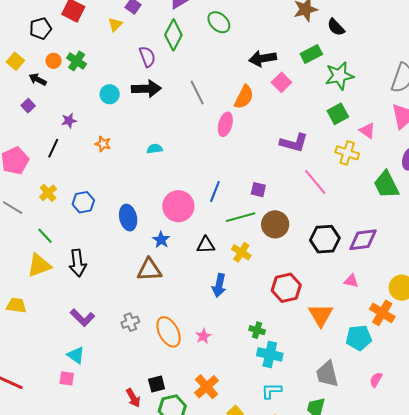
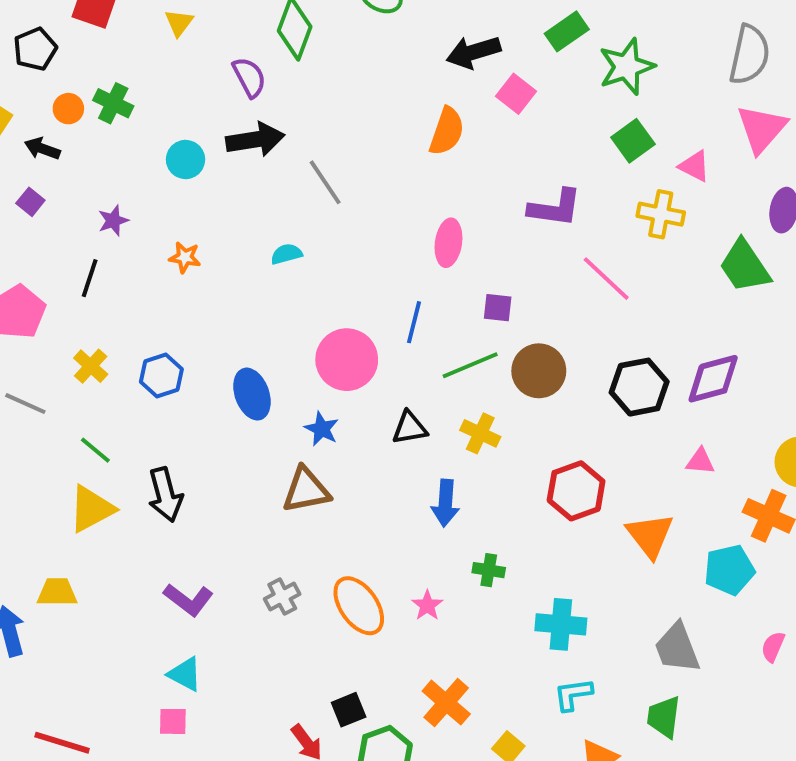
gray line: (197, 92) -> (325, 182), moved
pink ellipse: (225, 124) -> (448, 243), moved
green cross: (257, 330) -> (489, 570), moved

